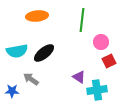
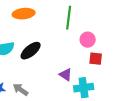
red square: (109, 61) -> (96, 59), turned 32
gray arrow: (31, 79) -> (21, 90), moved

